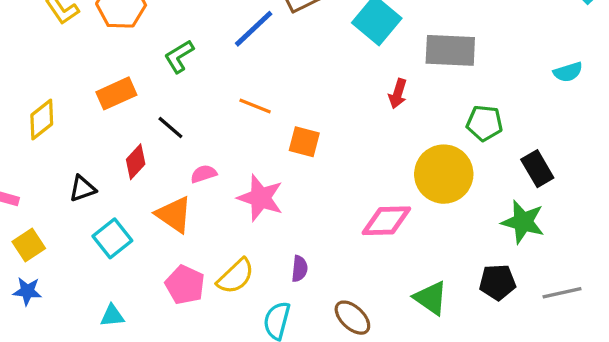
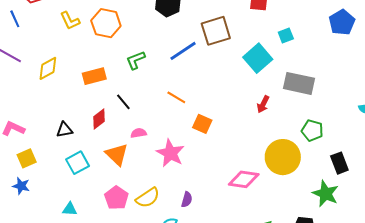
yellow diamond: (42, 119) -> (48, 68), moved

